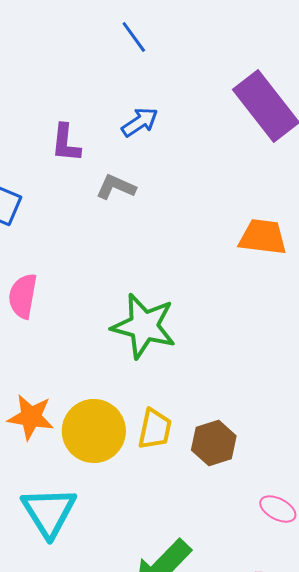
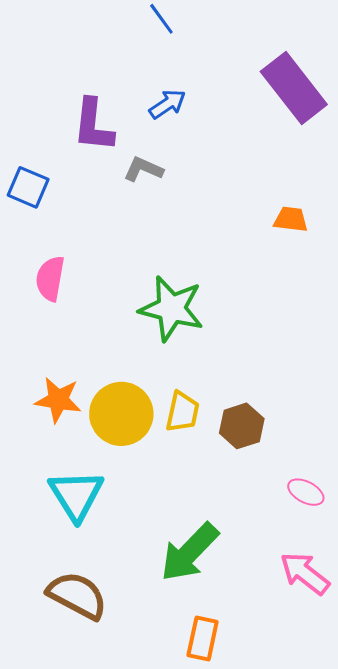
purple L-shape: (66, 143) -> (93, 125), size x1.4
orange trapezoid: (263, 237) -> (291, 219), size x0.7

